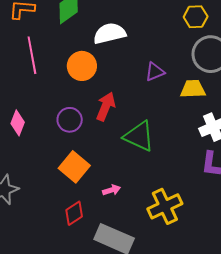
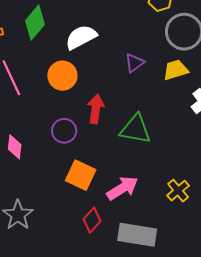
pink arrow: (112, 190) -> (122, 188), size x1.8
yellow cross: (165, 206) -> (178, 191), size x0.7

